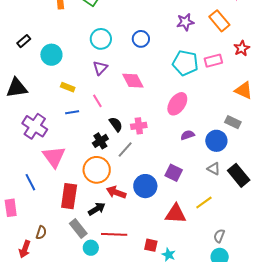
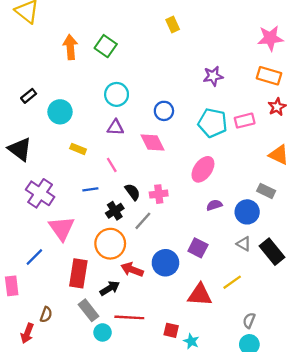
orange rectangle: (219, 21) -> (269, 76), moved, turned -35
blue circle: (141, 39) -> (164, 111), moved
purple triangle: (100, 68) -> (115, 127), turned 49
black triangle: (17, 88) -> (20, 149), turned 45
blue line: (72, 112) -> (90, 189), moved
blue line: (30, 182) -> (34, 257), turned 72

